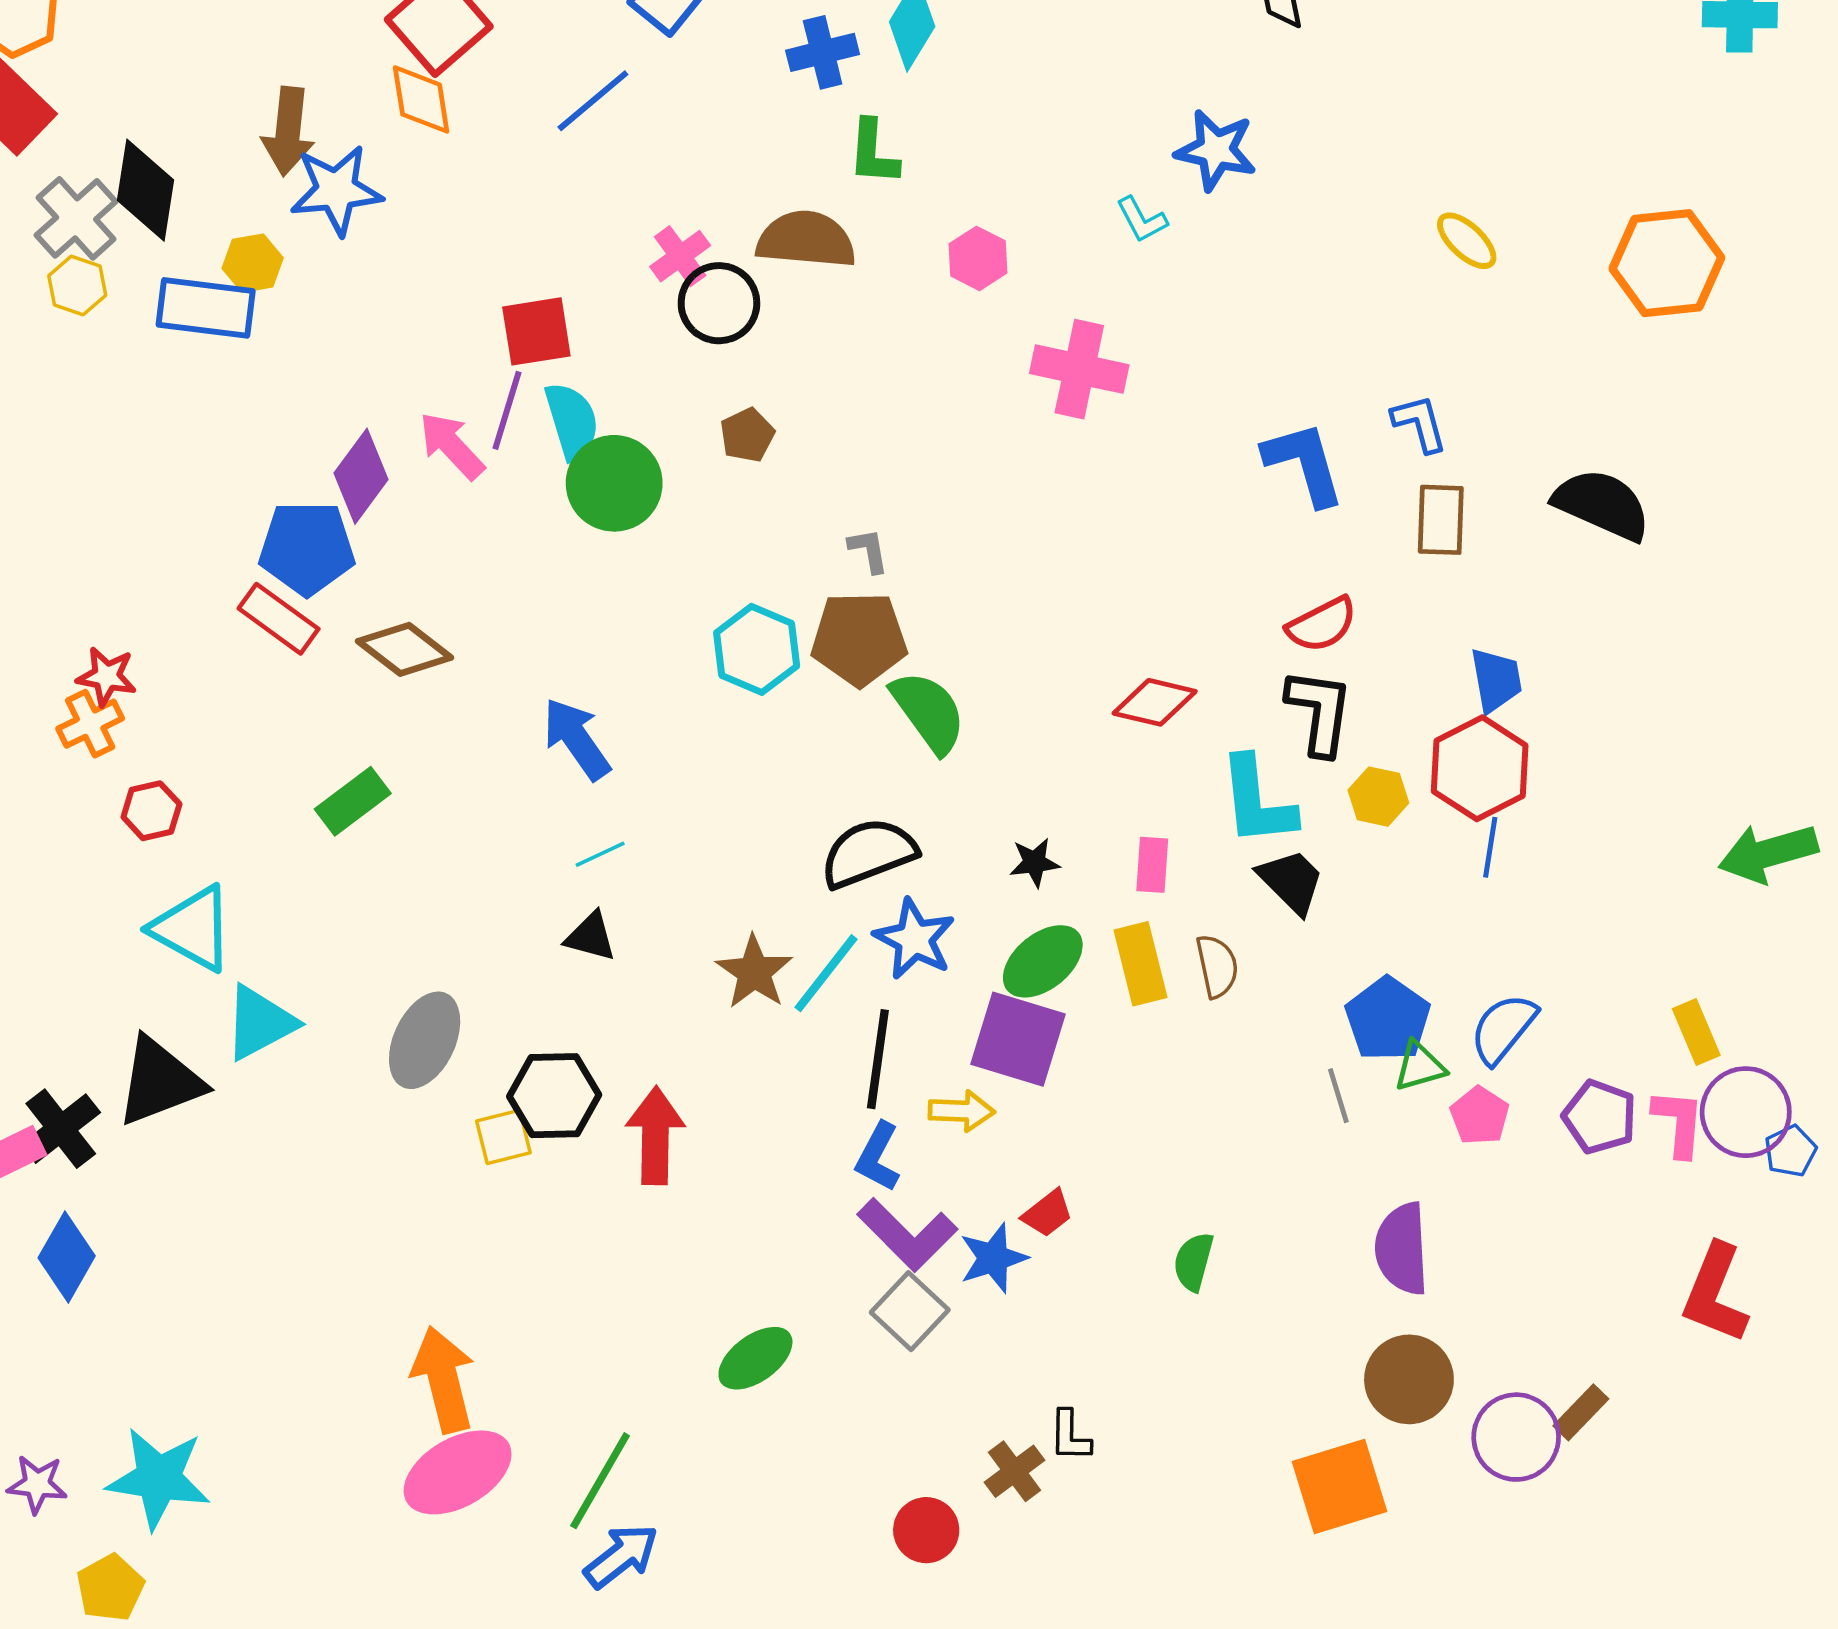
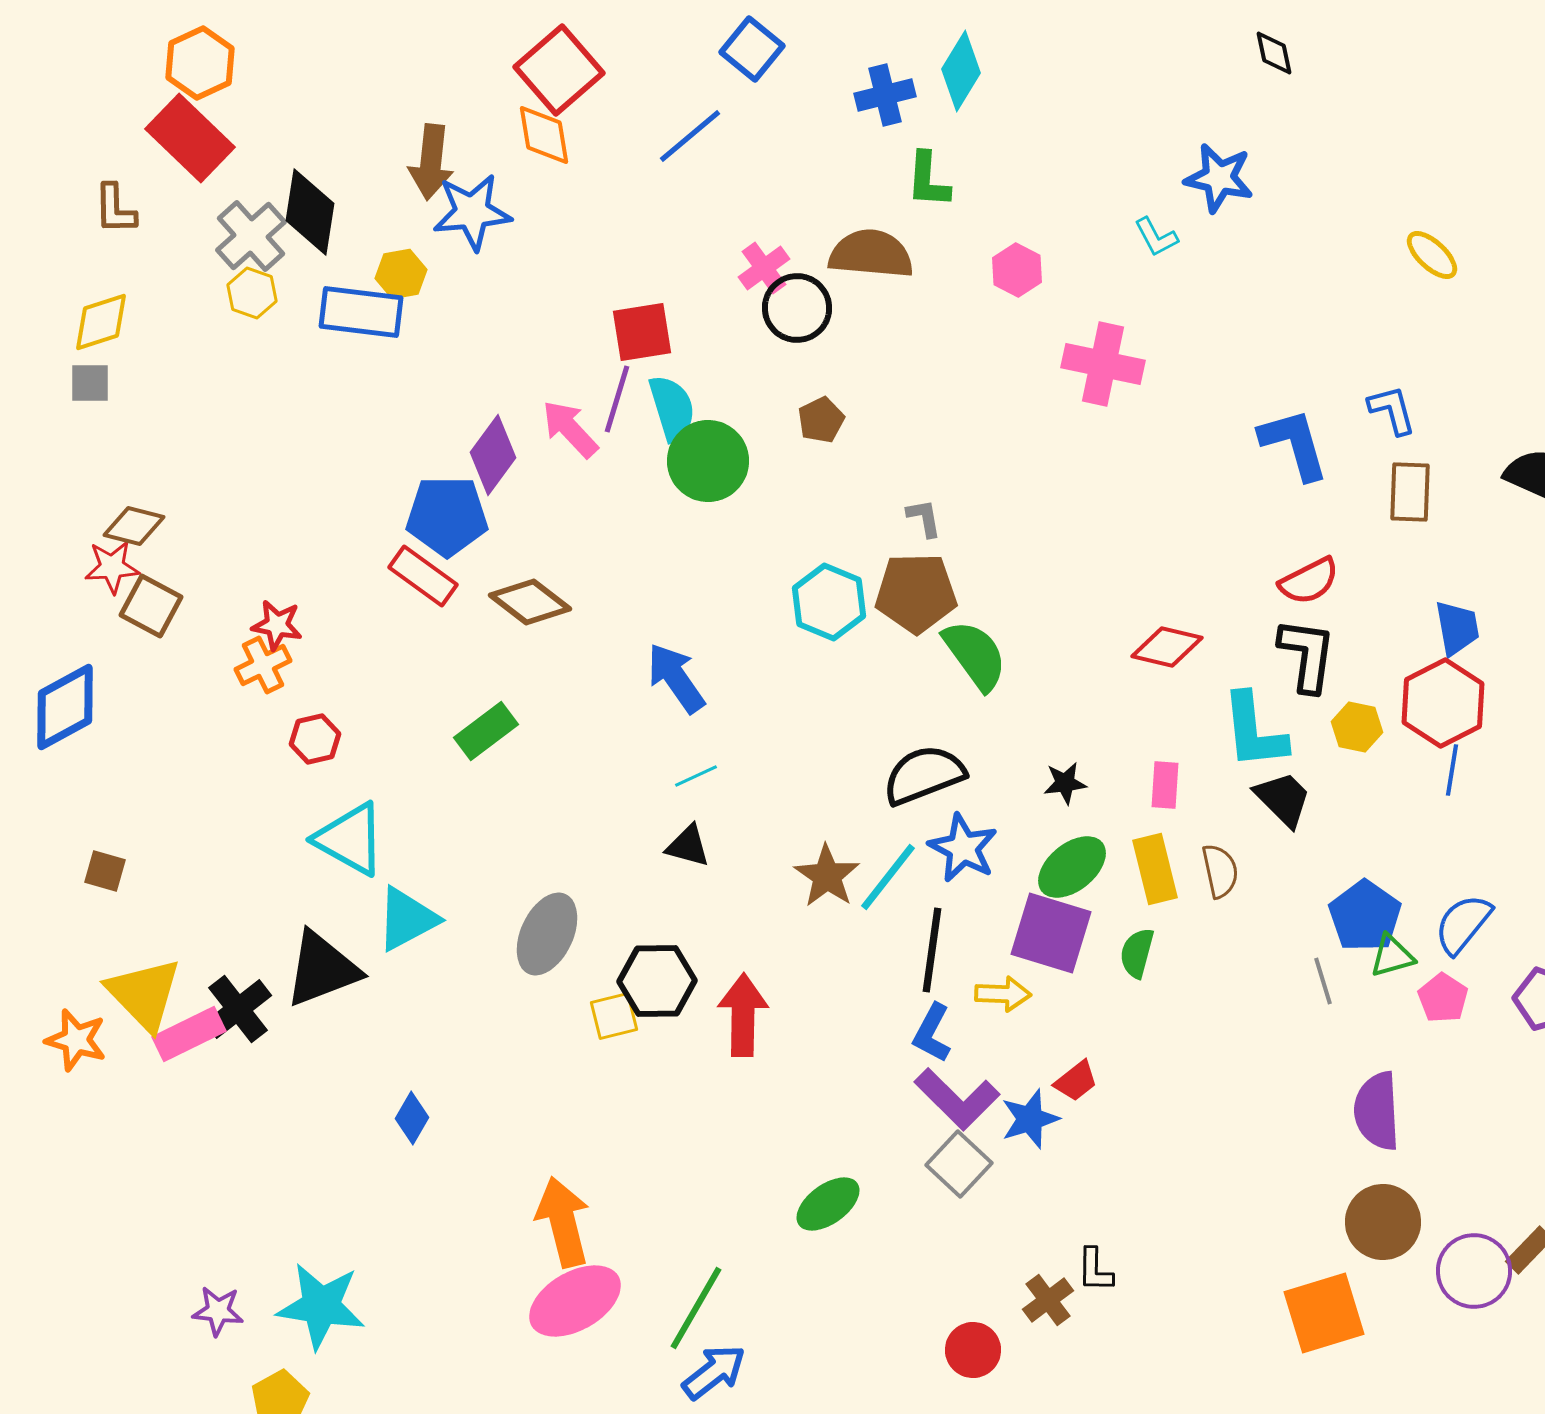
blue diamond: (67, 1257) -> (412, 1118), moved, size x0.7
green semicircle: (1193, 1262) -> (1137, 953), moved

